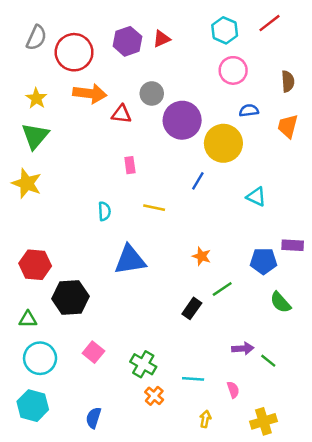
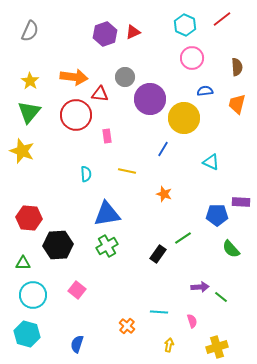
red circle: (74, 52) -> (76, 115), moved
orange star: (202, 256) -> (164, 194), moved
green cross: (143, 364) -> (107, 246), moved, turned 30

